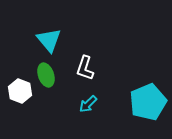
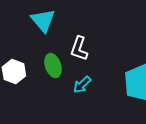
green ellipse: (46, 75) -> (53, 66), moved

